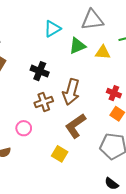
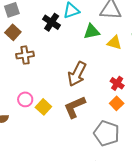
black cross: (40, 71) -> (52, 22), moved
brown cross: (44, 102) -> (25, 55), moved
yellow square: (60, 154) -> (43, 107), moved

